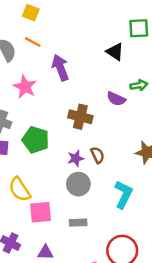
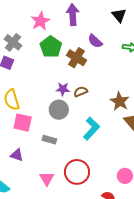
purple semicircle: (116, 99) -> (95, 41), moved
green pentagon: (36, 140) -> (51, 47), moved
brown semicircle: (97, 155) -> (81, 92), turned -104

